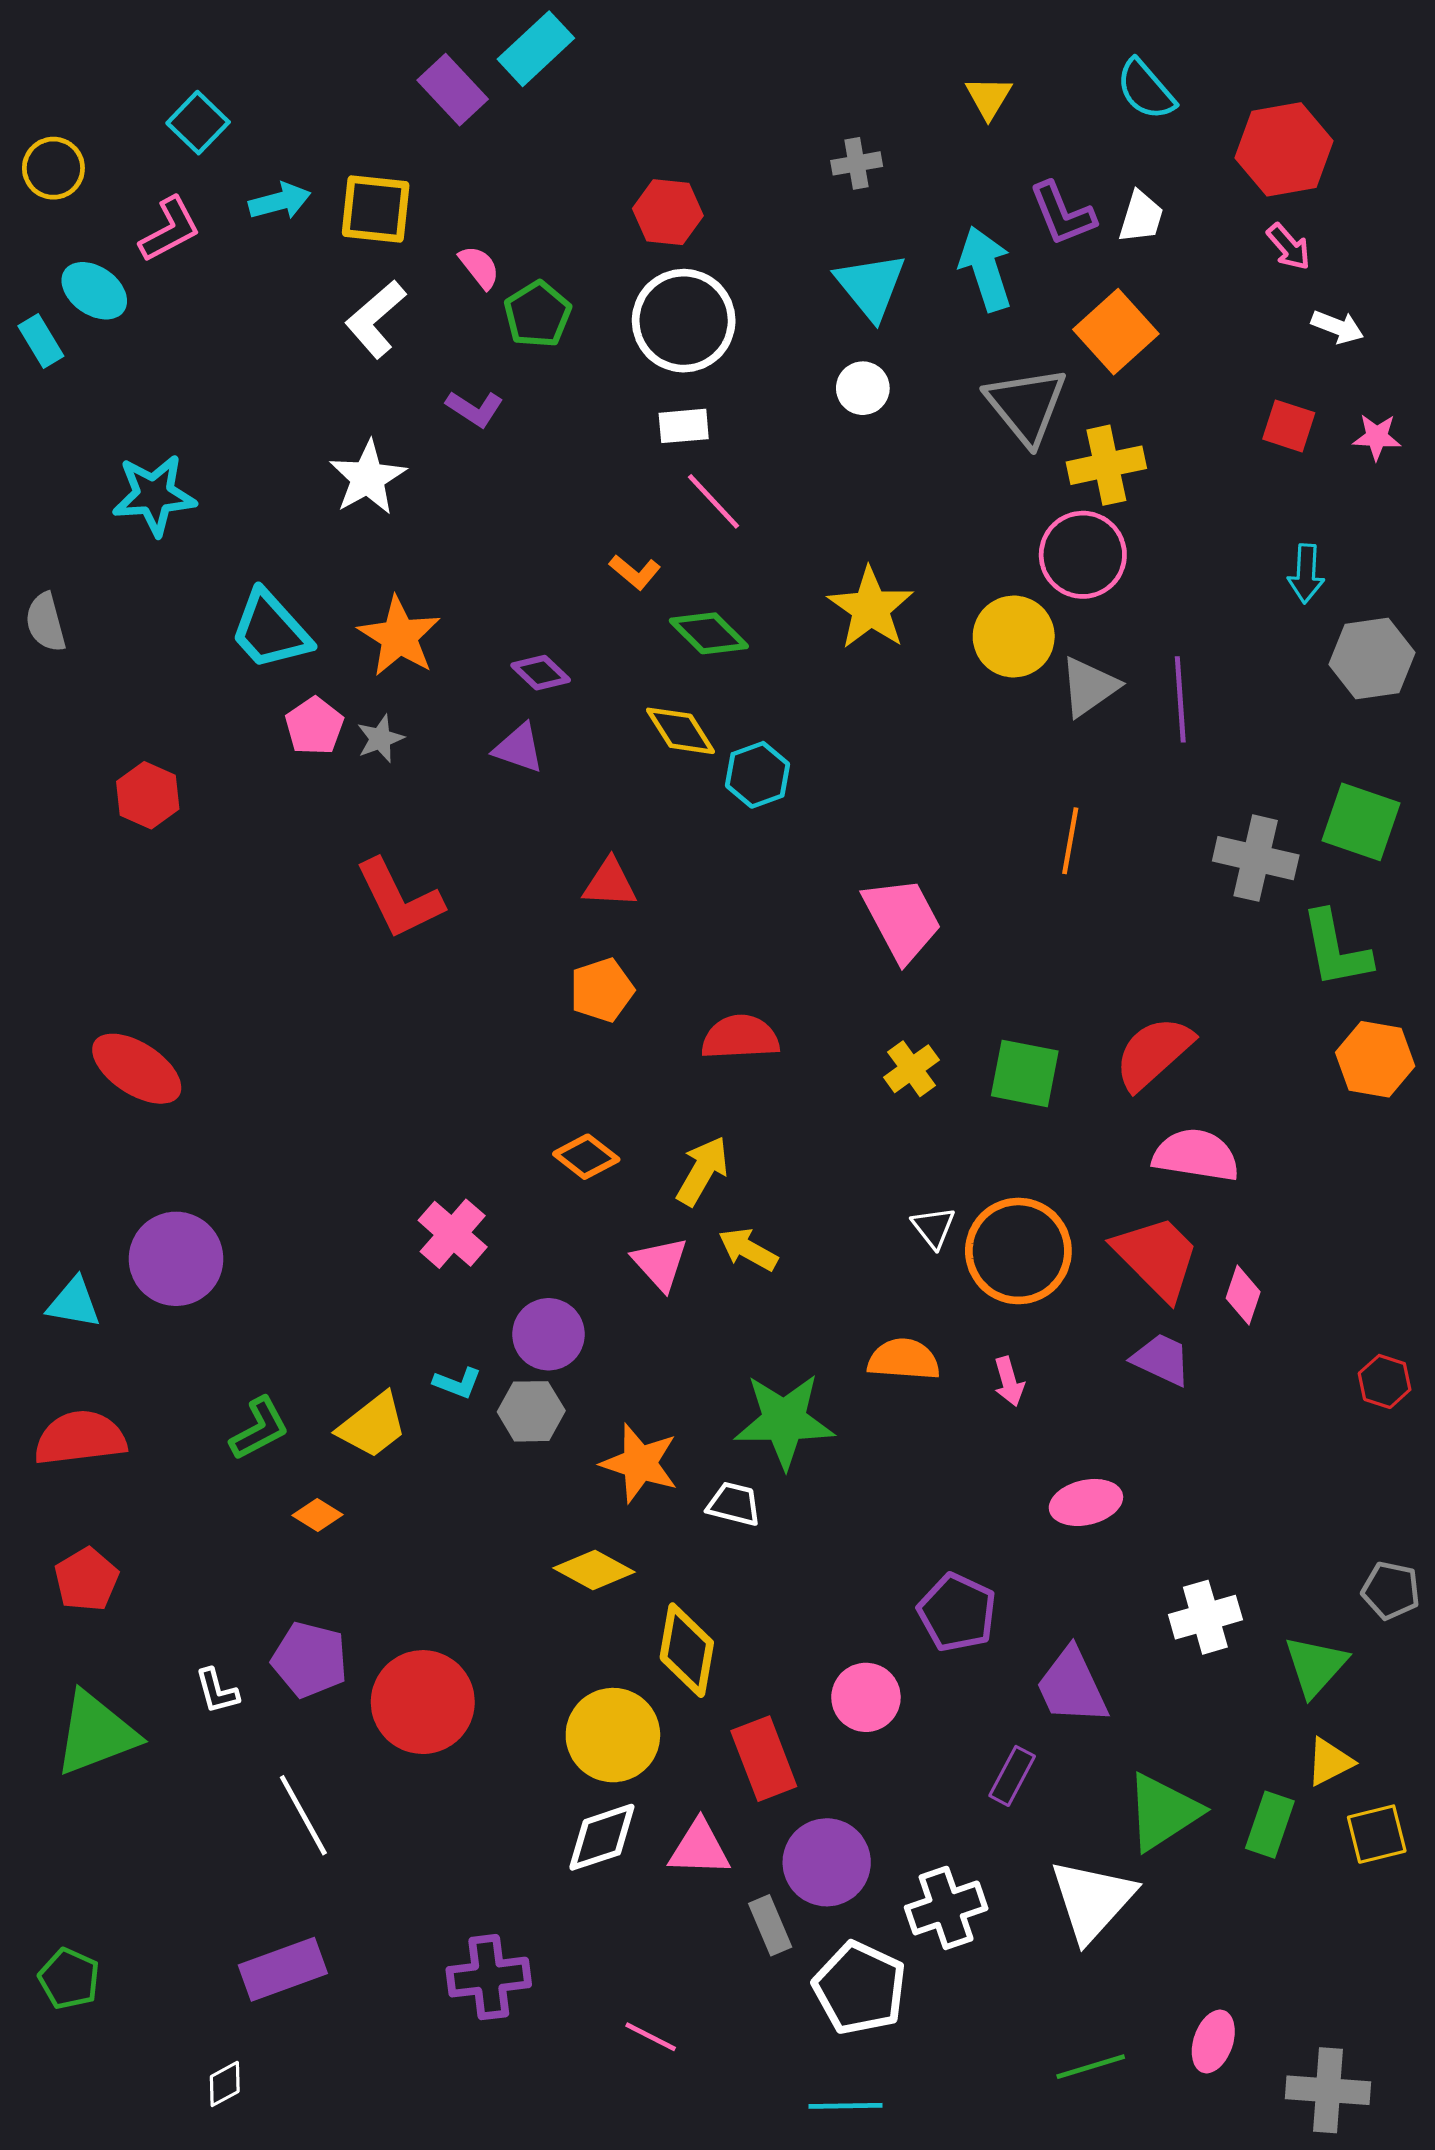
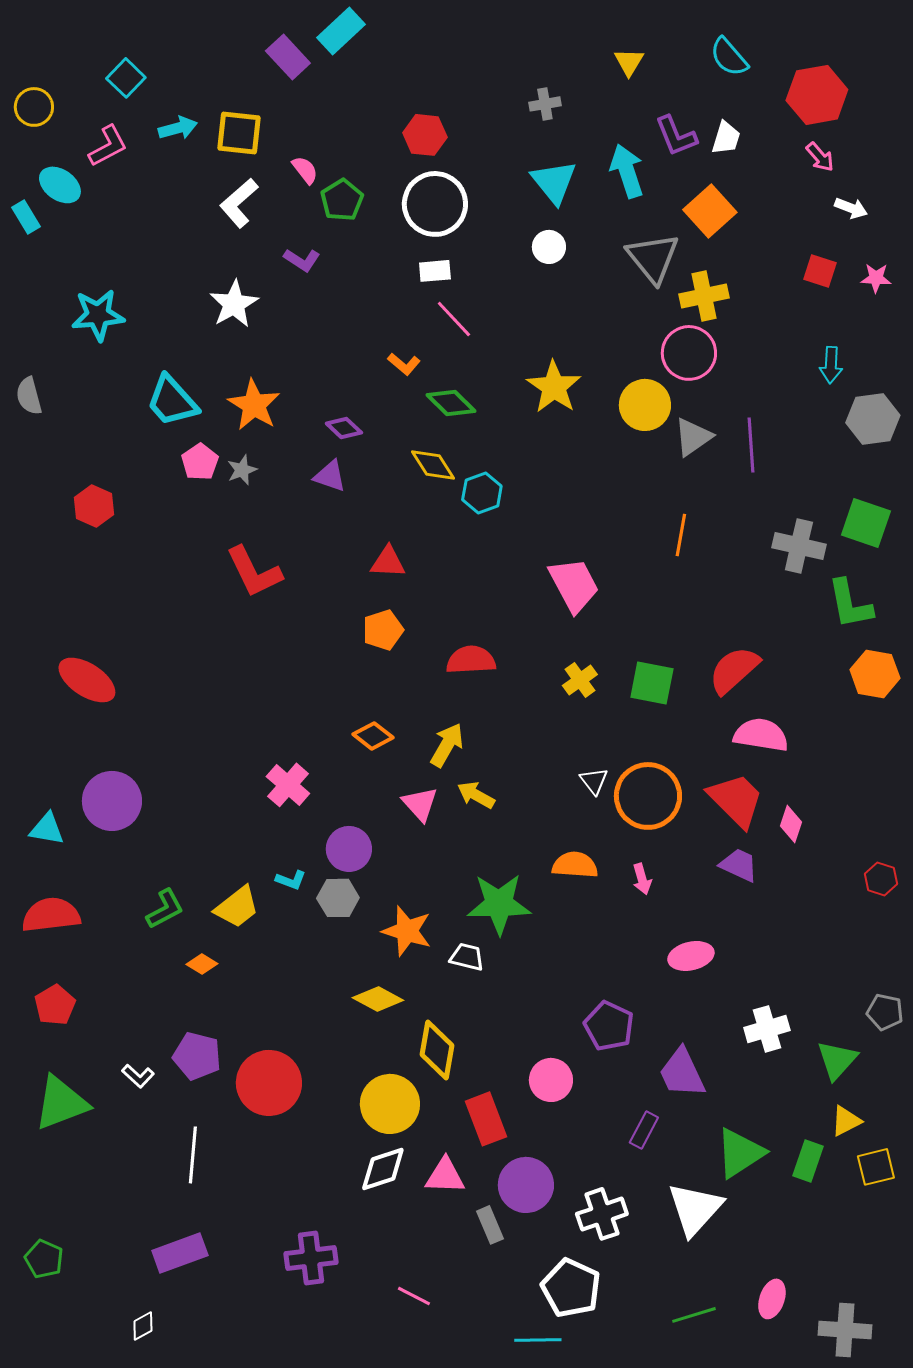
white L-shape: (217, 1691) -> (138, 1076), turned -32
white line: (303, 1815) -> (193, 1155), turned 34
white pentagon: (860, 1988) -> (571, 1288), moved

